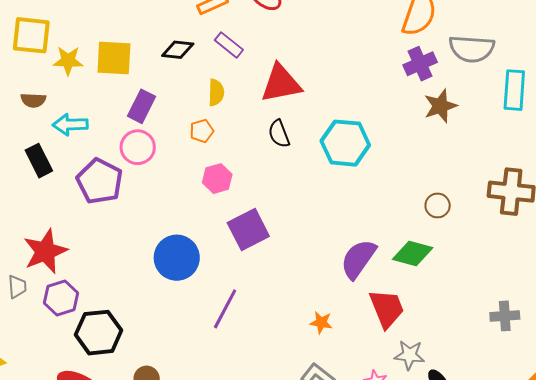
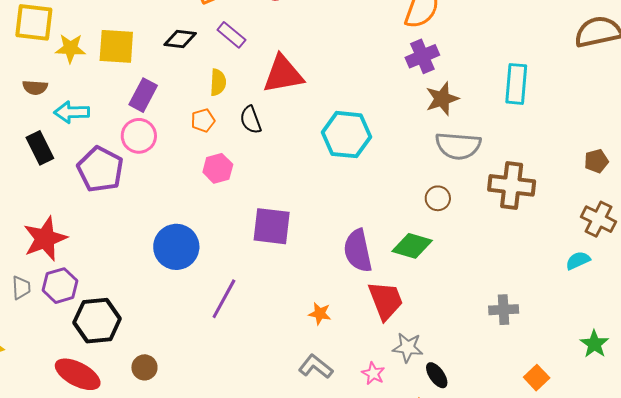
gray semicircle: (472, 49) -> (458, 146), moved
black semicircle: (279, 134) -> (251, 120), moved
purple square: (248, 229) -> (272, 226), moved, turned 33
purple semicircle: (358, 259) -> (358, 251), turned -48
gray trapezoid: (17, 287) -> (21, 288), moved

